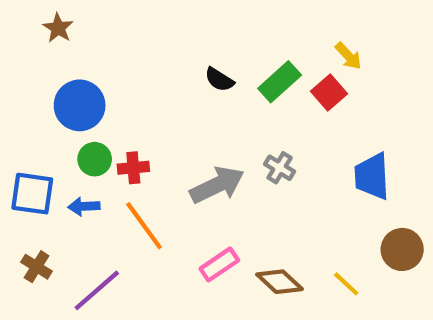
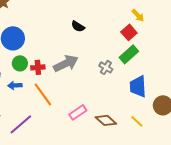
green rectangle: (280, 82) -> (129, 54), moved
blue trapezoid: (372, 176) -> (138, 86), moved
gray arrow: (217, 185) -> (66, 63), moved

